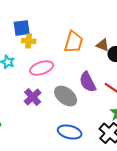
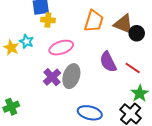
brown triangle: (103, 45) -> (123, 24), size x1.5
gray ellipse: (66, 96) -> (71, 76), moved, turned 70

